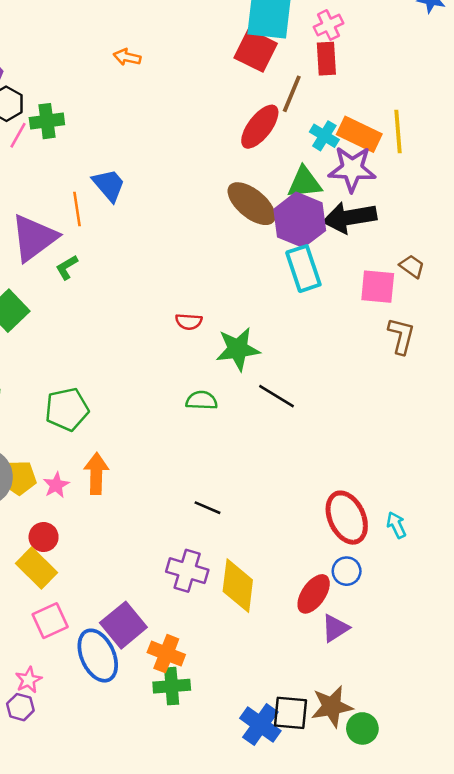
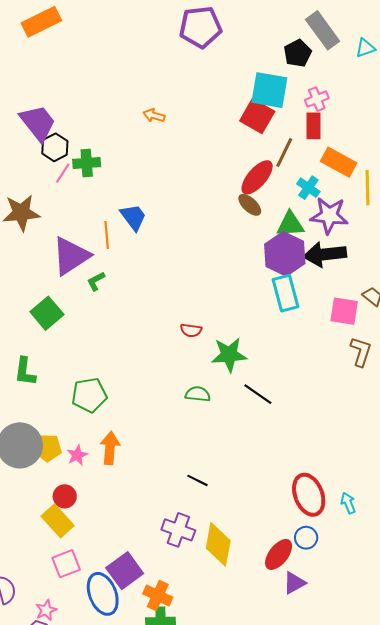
orange rectangle: (359, 134) -> (339, 162), moved
brown ellipse: (252, 204) -> (250, 205), moved, size x0.6

